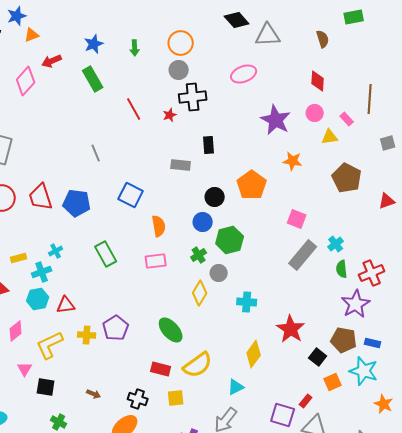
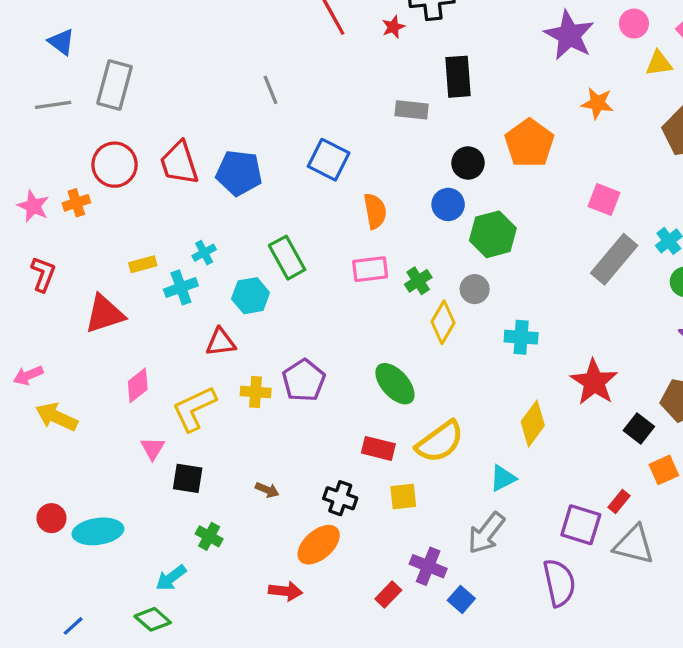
black rectangle: (209, 145) -> (458, 77), size x1.4
green cross: (199, 255) -> (418, 281), moved
cyan hexagon: (38, 299) -> (251, 296), moved

